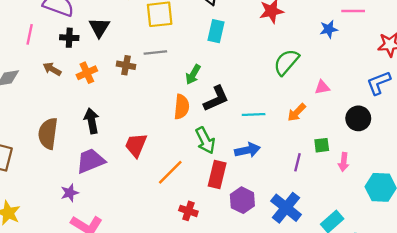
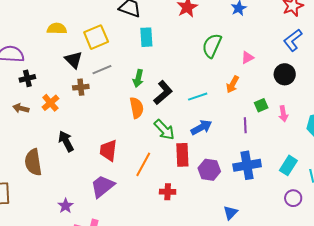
black triangle: (99, 28) -> (74, 60), moved
purple trapezoid: (91, 161) -> (103, 186), moved
blue cross: (286, 208) -> (247, 165), turned -32

